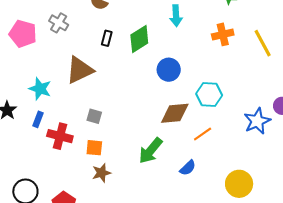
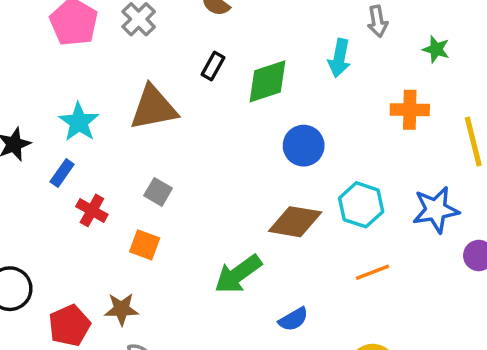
blue star: (257, 121) -> (436, 210), moved
orange line: (203, 134) -> (373, 272), moved
red cross: (60, 136) -> (92, 210), size x0.7
brown star: (101, 173) -> (121, 309), moved

